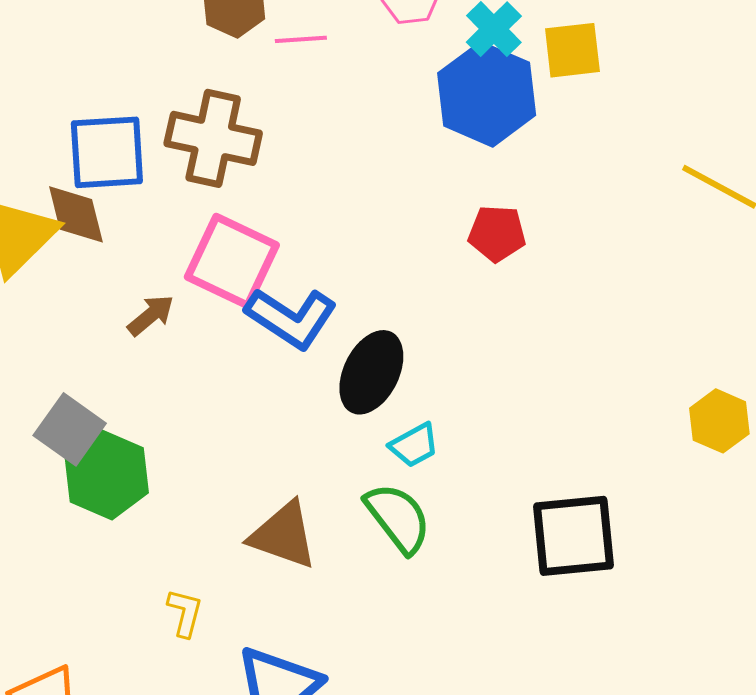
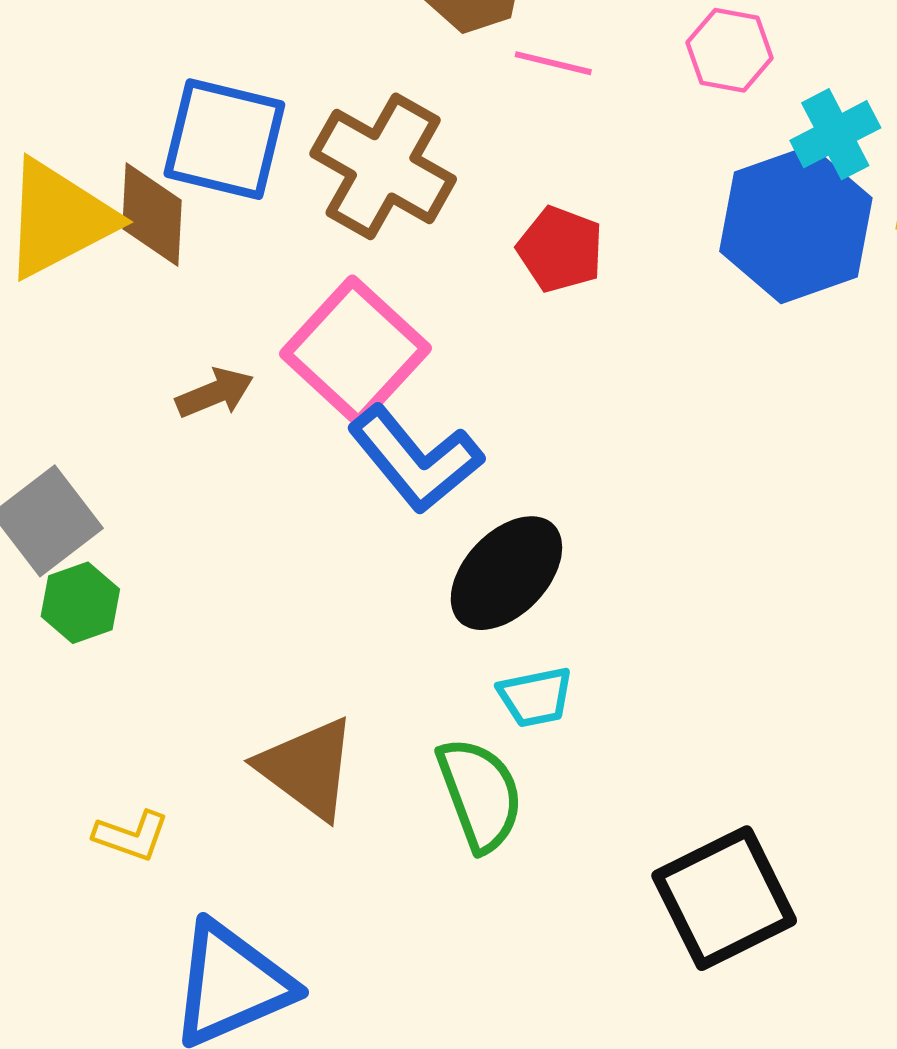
red pentagon: (497, 233) -> (560, 249), moved
green hexagon: (107, 475) -> (80, 603), size x0.6
black square: (573, 536) -> (724, 898), turned -38
yellow L-shape: (185, 613) -> (131, 836), turned 78

